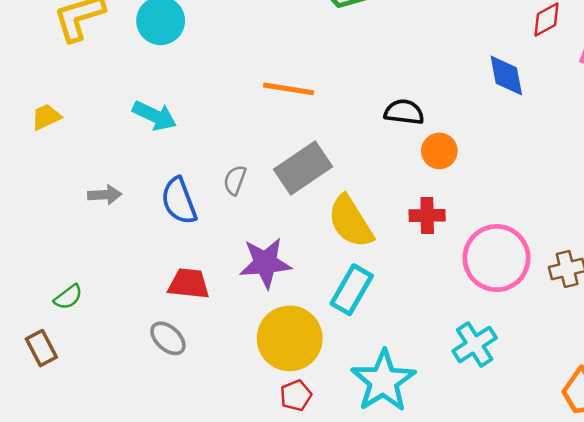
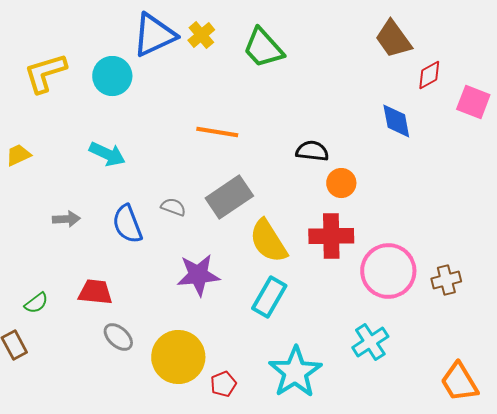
gray semicircle: (235, 180) -> (173, 207), turned 90
red cross: (427, 215) -> (331, 236), size x1.5
red trapezoid: (189, 284) -> (95, 292), moved
yellow circle: (290, 338) -> (178, 357), moved

